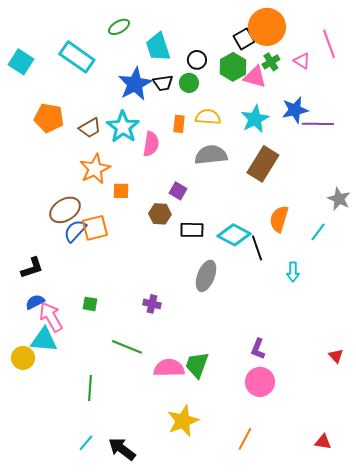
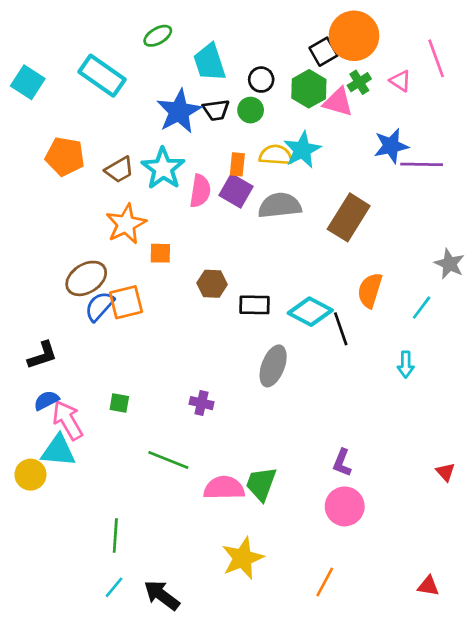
cyan star: (255, 119) -> (302, 150), moved
purple square: (178, 191) -> (236, 191), moved, size x1.4
cyan arrow: (293, 272) -> (406, 365), moved
green line: (90, 388) -> (115, 536), moved

